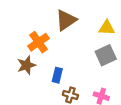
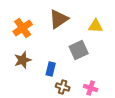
orange cross: (39, 42) -> (23, 28), moved
gray square: (106, 55) -> (79, 50), moved

